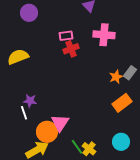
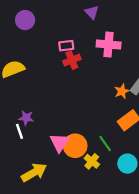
orange circle: (47, 132) -> (75, 146), moved
green line: (77, 147) -> (105, 144), moved
yellow cross: (89, 149) -> (92, 161), moved

